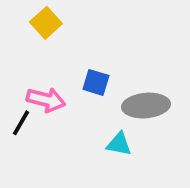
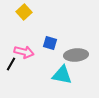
cyan triangle: (119, 144) -> (62, 75), size x1.5

